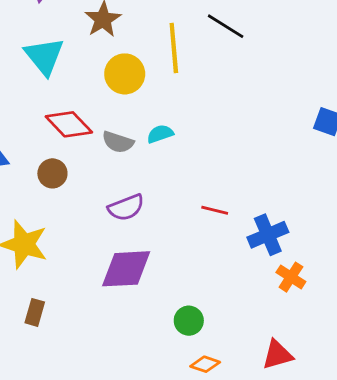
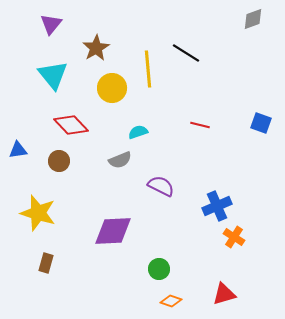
gray semicircle: (118, 142) -> (120, 160), moved, turned -40
purple semicircle: (126, 207) -> (161, 186), moved, turned -132
red line: (215, 210) -> (200, 125), moved

